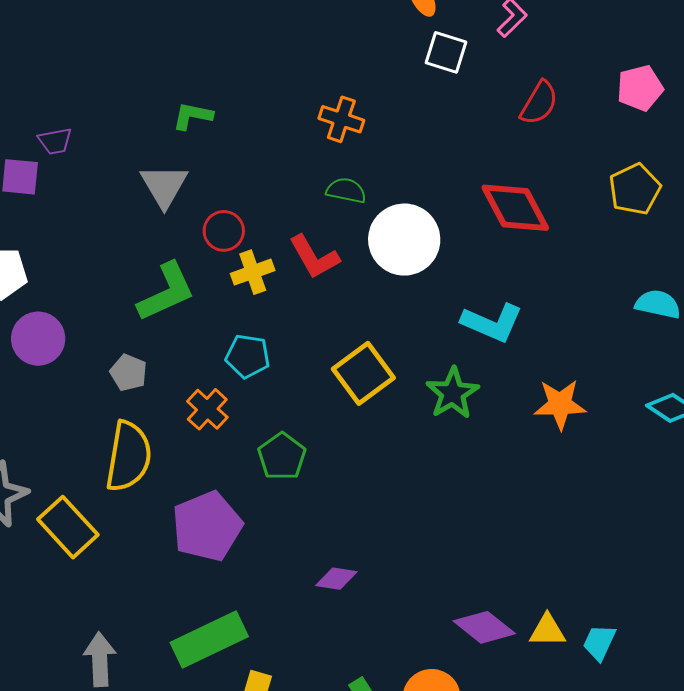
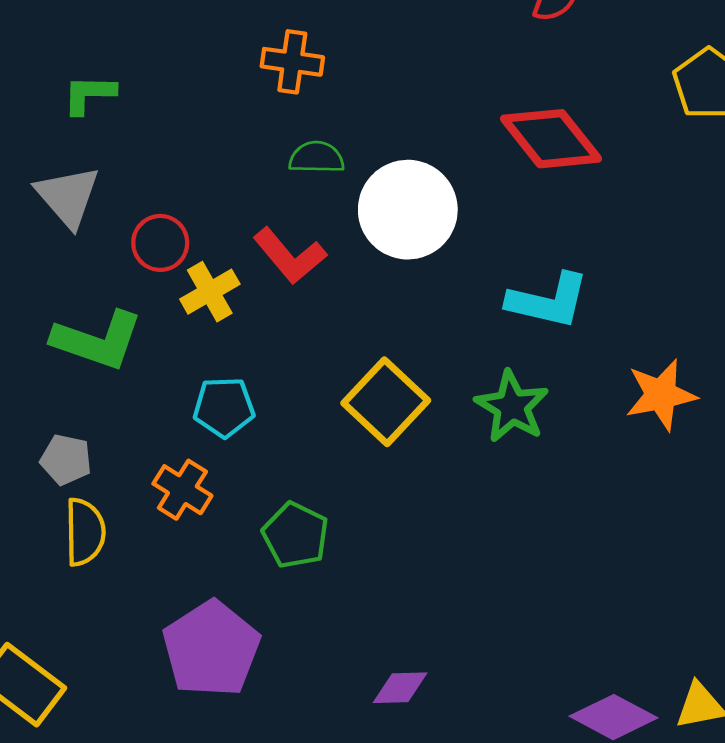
green L-shape: (166, 292) -> (97, 340), turned 54
yellow semicircle: (129, 456) -> (85, 532), moved, size x0.7

